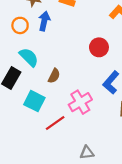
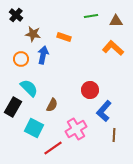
red circle: (99, 47) -> (90, 90), moved

